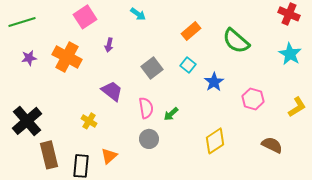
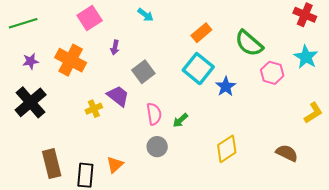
cyan square: (188, 65) -> (198, 69), size x1.8
gray square: (152, 68) -> (143, 72), moved
pink hexagon: (253, 99) -> (272, 73), moved
black cross: (27, 121) -> (31, 102), moved
yellow cross: (89, 121) -> (94, 109), moved, turned 35

